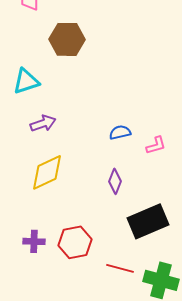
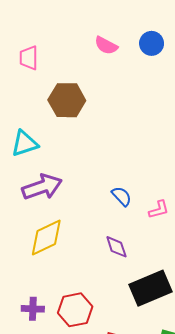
purple arrow: (43, 123) -> (42, 187), size x1.5
blue semicircle: (120, 132) -> (122, 196), turned 60
purple diamond: (115, 181) -> (116, 247), turned -40

